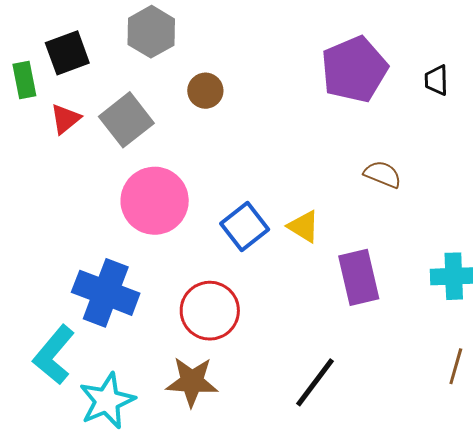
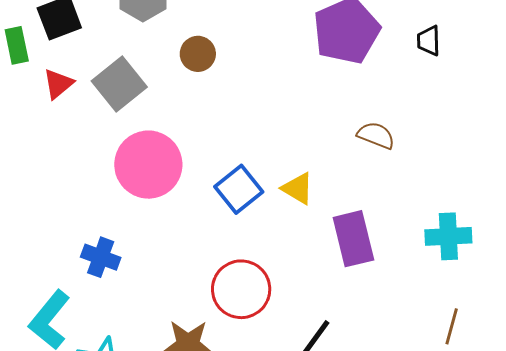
blue cross: (106, 293) -> (101, 257), size x0.6
red circle: (210, 311) -> (241, 289), moved

